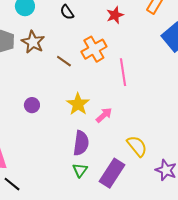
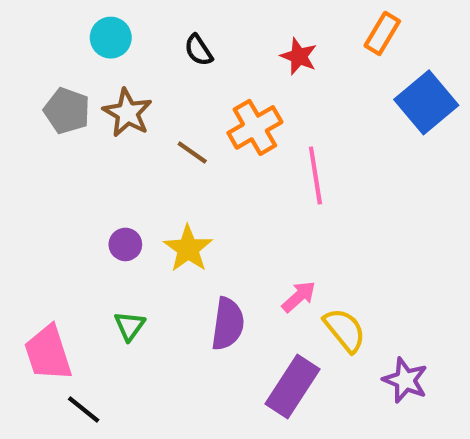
red star: (115, 15) -> (299, 56), turned -30
yellow star: (78, 104) -> (188, 249), moved
pink arrow: (104, 115) -> (299, 297), moved
green triangle: (80, 170) -> (130, 326), moved

